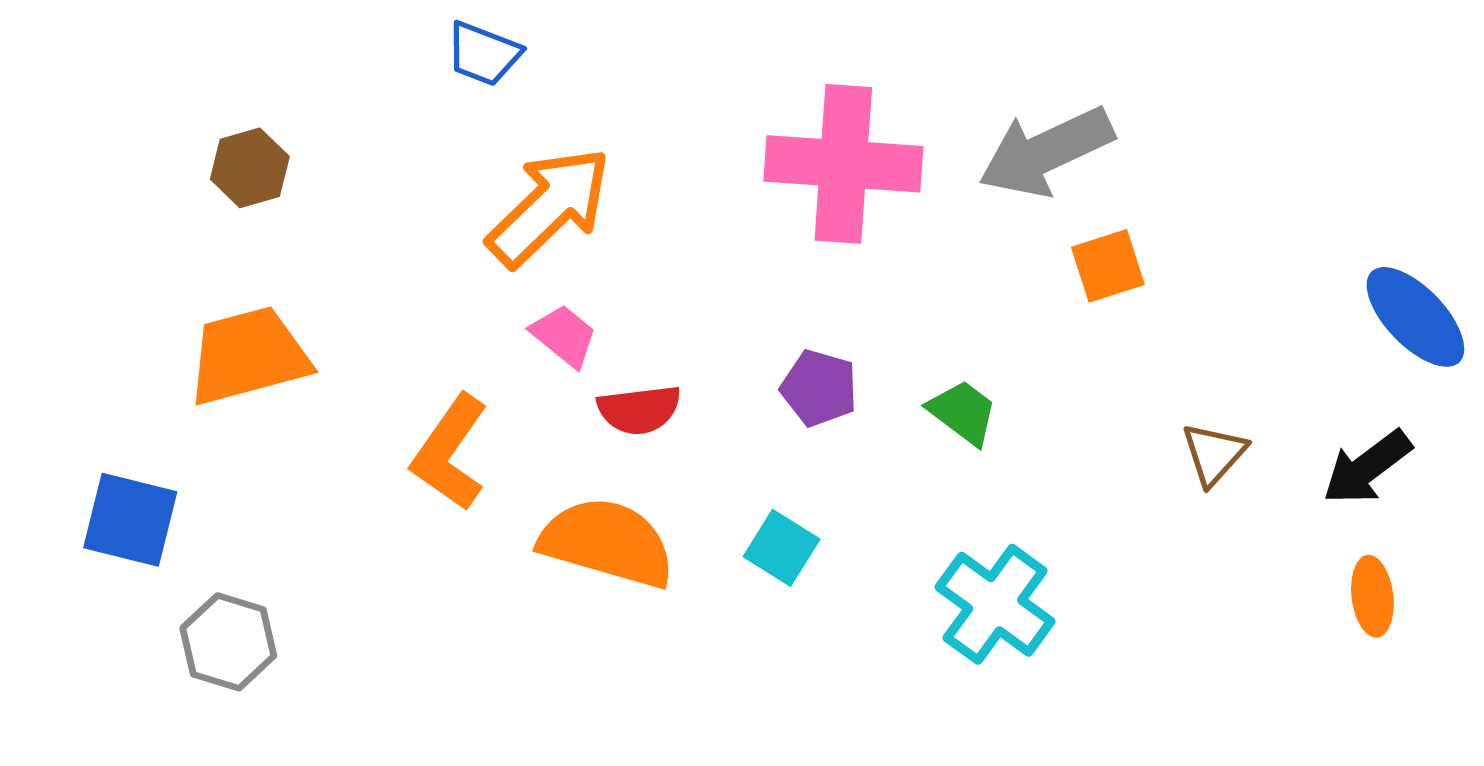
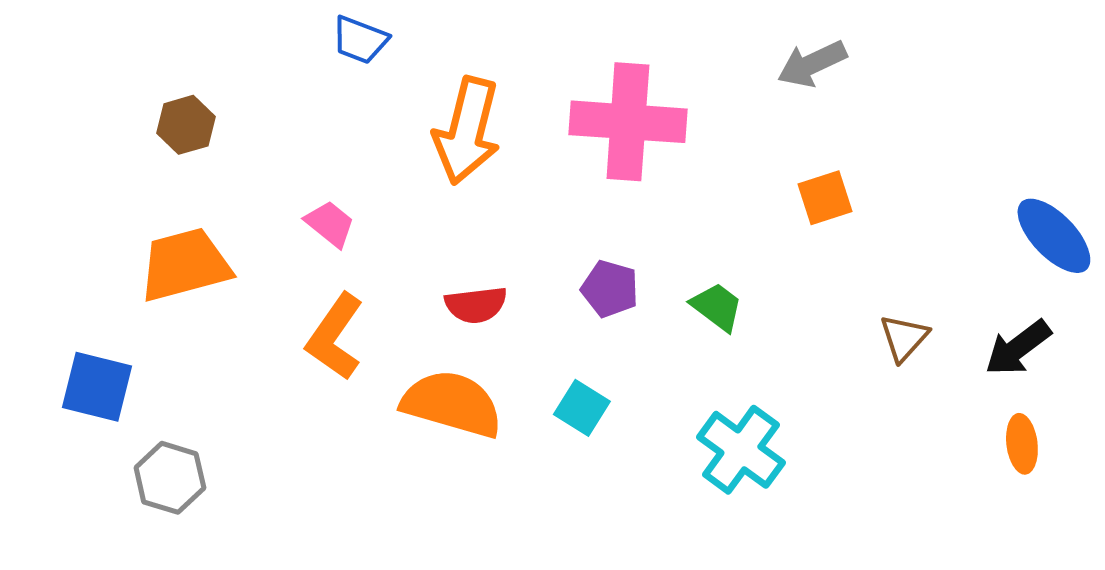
gray arrow: (1046, 152) -> (812, 64), moved, size x0.7
orange arrow: (549, 207) -> (467, 131), moved, turned 148
pink trapezoid: (564, 336) -> (330, 224), moved

